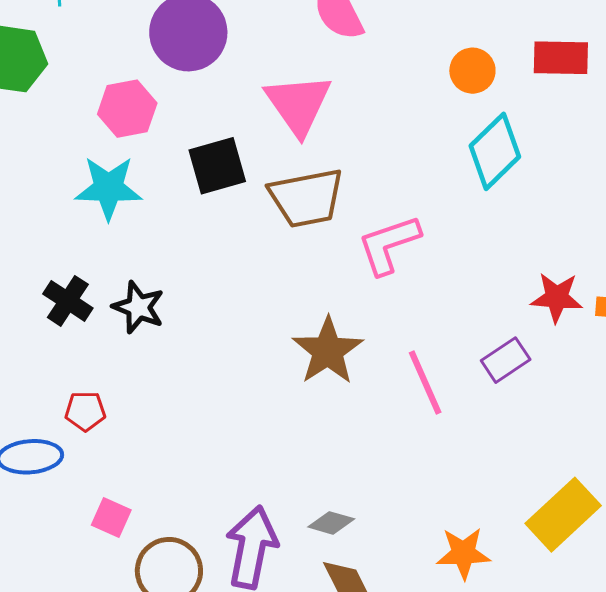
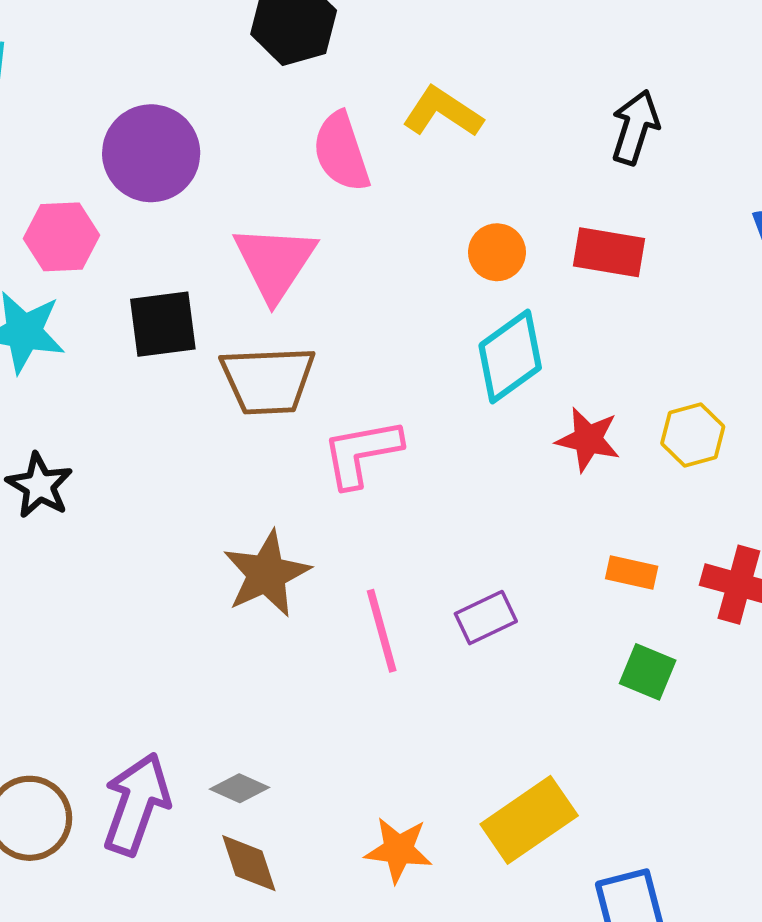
red star: (557, 298) -> (588, 439), moved

